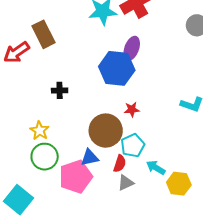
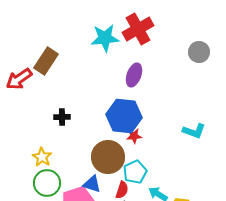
brown rectangle: (44, 34) -> (46, 61), turned 60
blue hexagon: (117, 68) -> (124, 116), moved
blue triangle: (90, 158) -> (92, 184), turned 30

